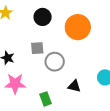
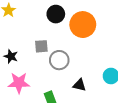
black circle: (43, 17) -> (56, 14), moved

